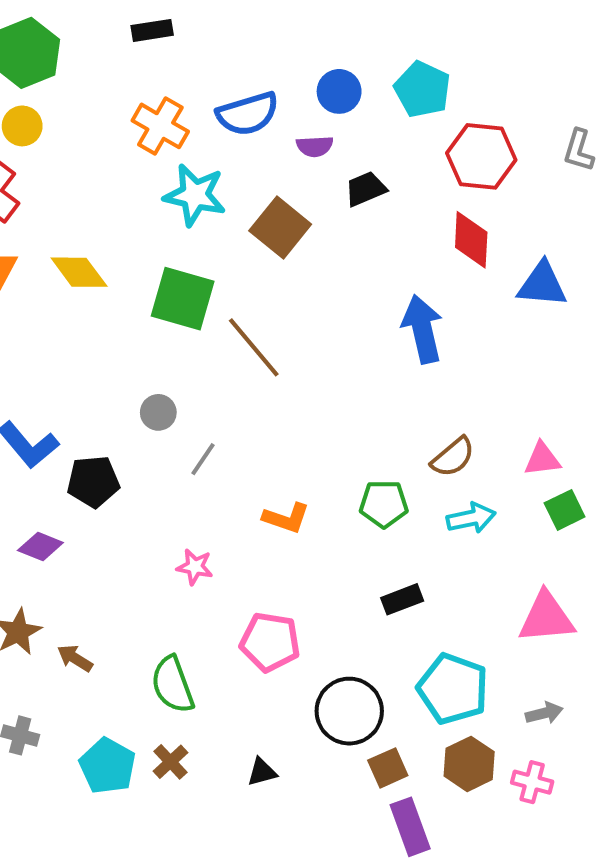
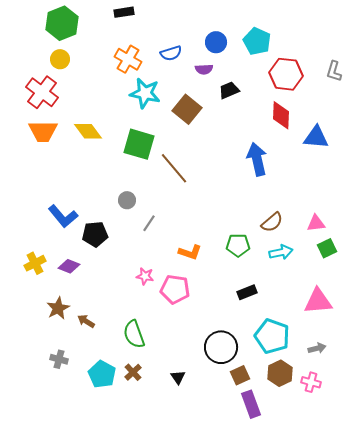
blue semicircle: (248, 114) -> (171, 53), size x0.7
pink pentagon: (270, 642) -> (175, 289), moved
black triangle: (262, 772) -> (178, 377), turned -49

